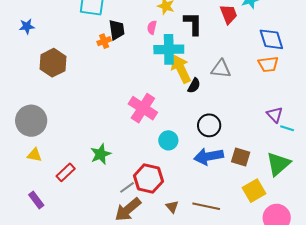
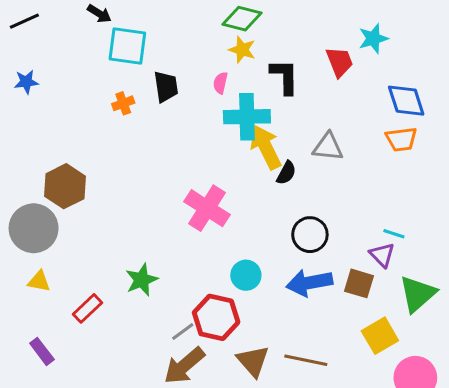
orange cross: (104, 41) -> (123, 103), moved
brown hexagon: (53, 63) -> (65, 186), moved
purple triangle: (275, 115) -> (382, 255), moved
cyan line: (287, 128) -> (394, 234), moved
cyan circle: (168, 140) -> (246, 275), moved
brown triangle: (172, 207) -> (253, 361), size x1.6

